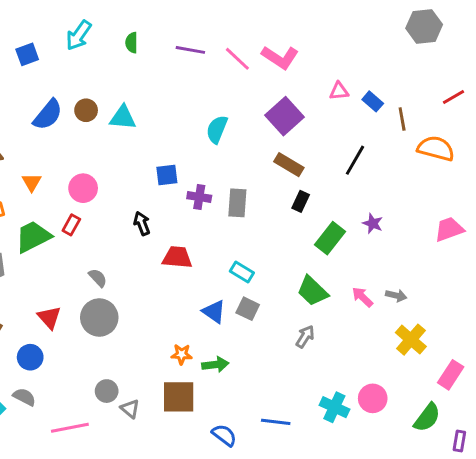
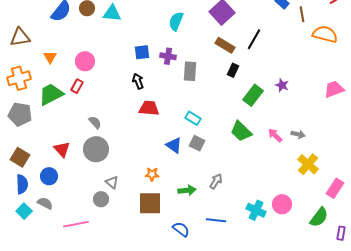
black line: (355, 160) -> (254, 39), moved
purple cross: (199, 197) -> (168, 56), moved
black arrow: (142, 223) -> (138, 81), moved
gray arrow: (305, 337) -> (216, 181), moved
green arrow: (215, 365) -> (187, 190), moved
gray triangle: (130, 409) -> (112, 182), moved

